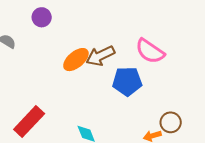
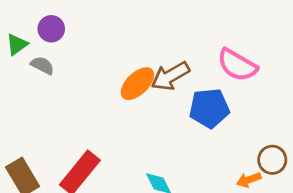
purple circle: (42, 17) -> (51, 29), moved

